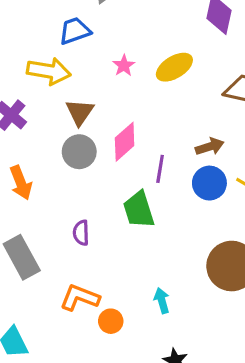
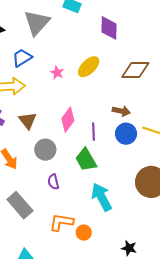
brown triangle: (80, 112) -> (28, 121), moved
brown arrow: (210, 147) -> (121, 111), turned 42
gray circle: (79, 152) -> (45, 150), moved
cyan arrow: (162, 301) -> (102, 197), moved, size x1.8

